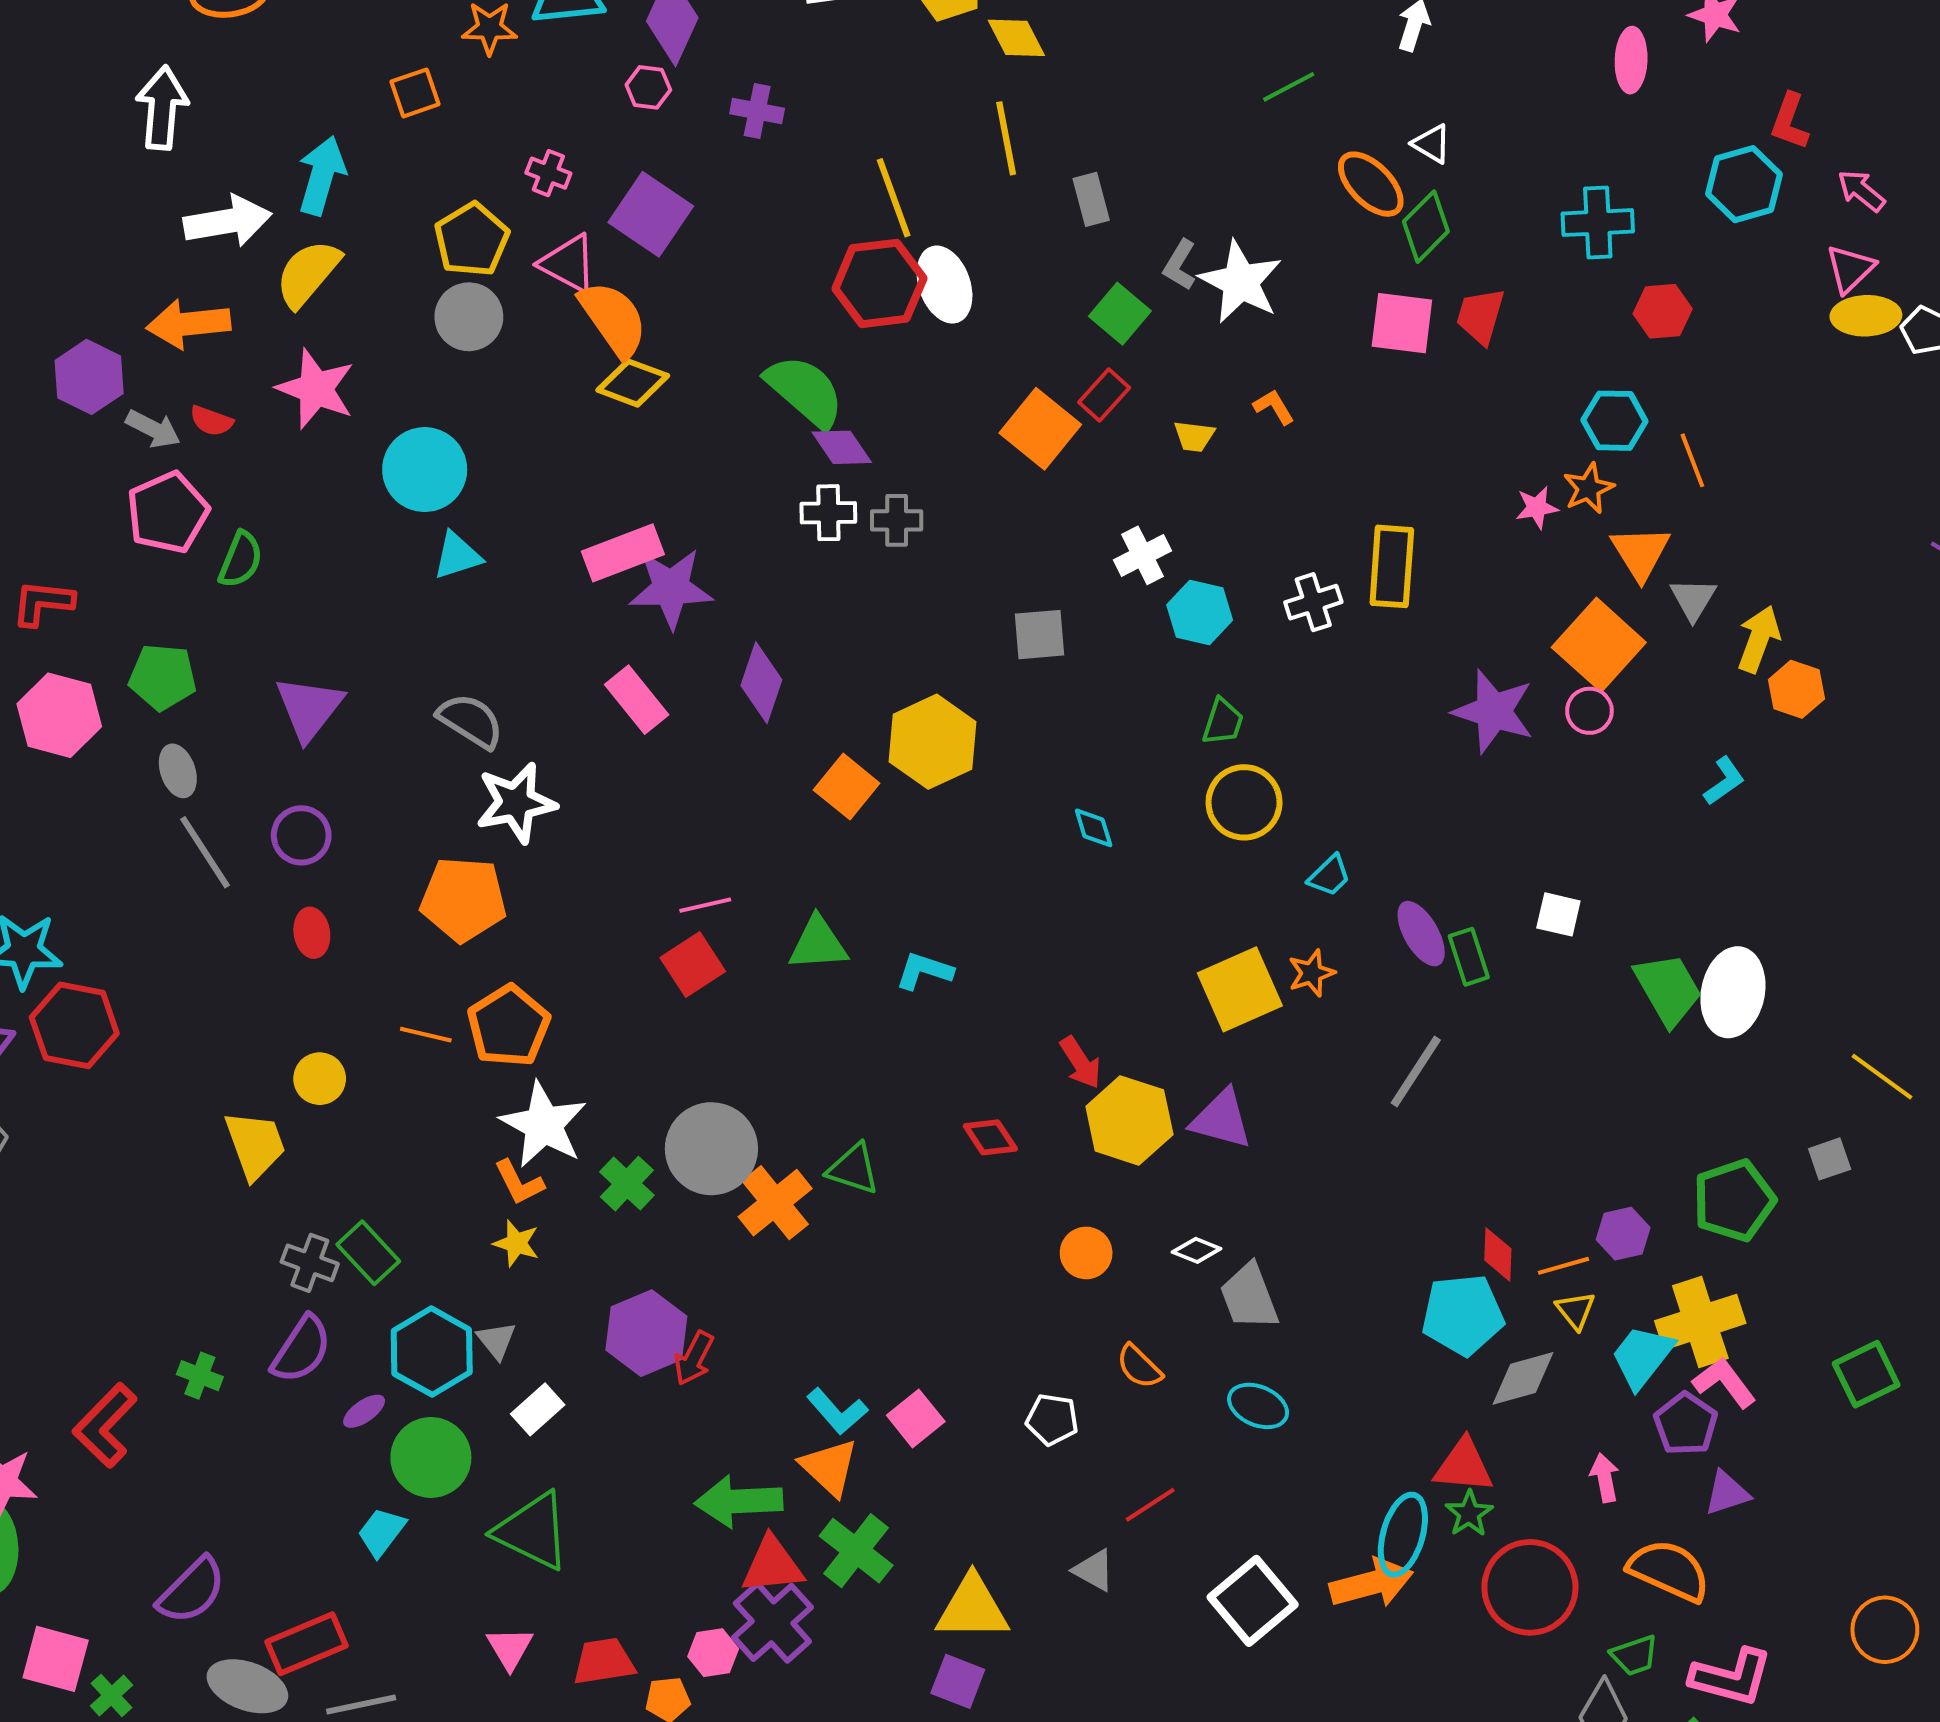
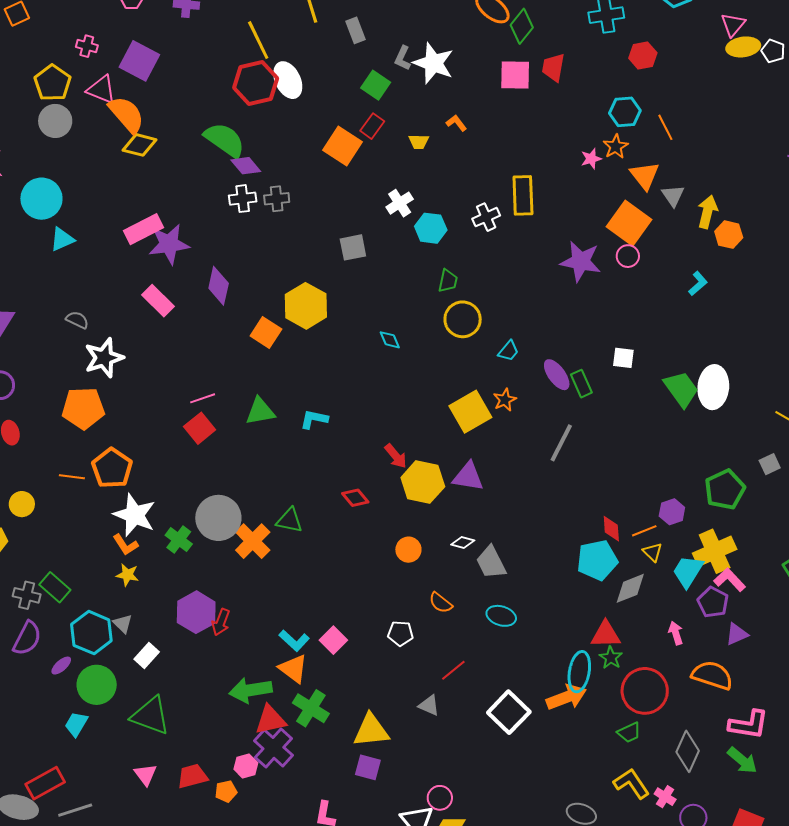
gray semicircle: (470, 721) -> (77, 320), size x0.7
green trapezoid: (1634, 1655) -> (629, 732), moved

